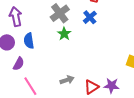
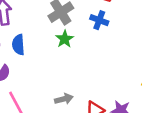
blue cross: (90, 17) -> (99, 20), turned -32

